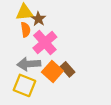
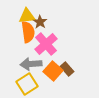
orange semicircle: (26, 30) -> (28, 32), size x1.5
yellow square: (24, 85) -> (27, 84), turned 35

